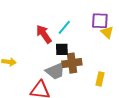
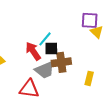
cyan line: (64, 27) -> (45, 39), moved
red arrow: (44, 34) -> (33, 51), moved

